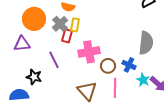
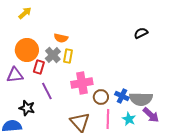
red rectangle: (67, 36) -> (39, 67), moved
gray semicircle: (146, 43) -> (141, 99), moved, turned 85
cyan star: (143, 80) -> (129, 119), moved

